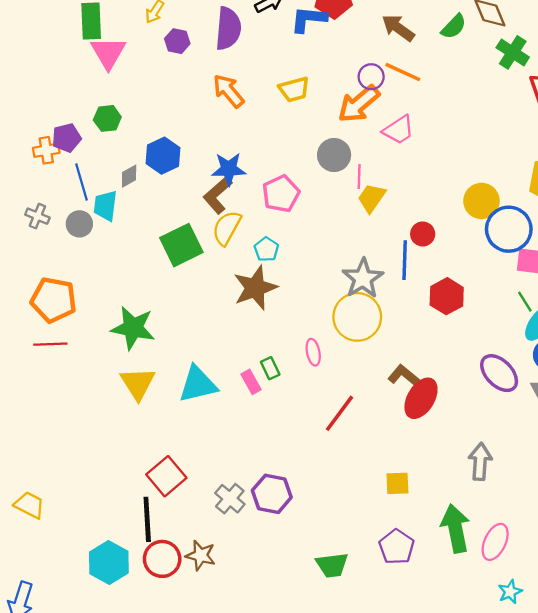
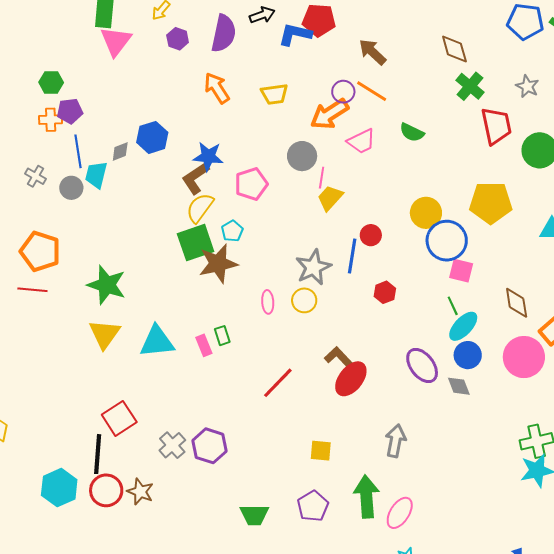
green semicircle: (454, 27) -> (412, 132), moved, turned 65
green hexagon: (107, 118) -> (51, 82), moved
green square: (181, 245) -> (196, 243), moved
red hexagon: (447, 296) -> (385, 292), size x0.7
yellow circle: (357, 317) -> (304, 300), size x0.6
pink ellipse: (313, 352) -> (268, 302), moved

